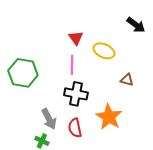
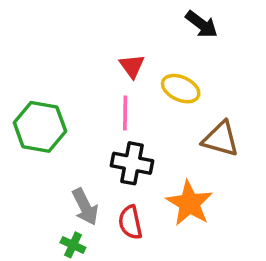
black arrow: (136, 25) -> (202, 24), moved
brown triangle: (127, 80) -> (221, 139), size x1.6

